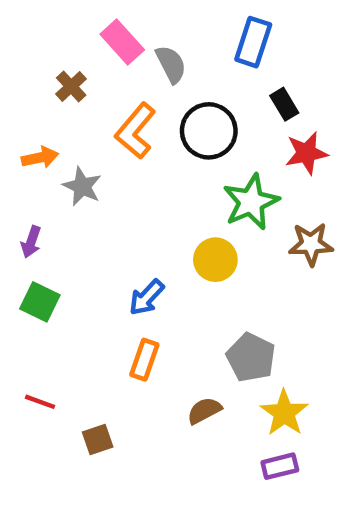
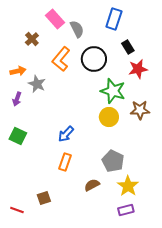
green star: (251, 202) -> (113, 91), turned -30
purple arrow: (31, 242) -> (17, 99), moved
yellow circle: (215, 260) -> (109, 117), moved
red line: (40, 402) -> (17, 210), moved

